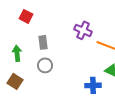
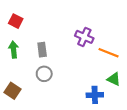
red square: (26, 16) -> (16, 21), moved
green arrow: (17, 53) -> (14, 50), moved

